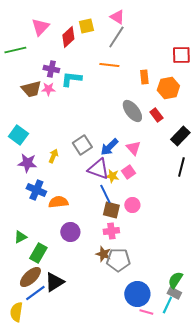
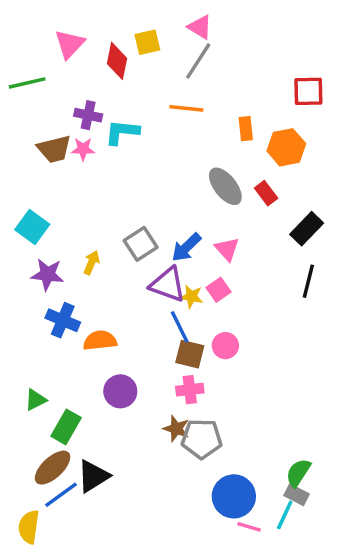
red diamond: (68, 37) -> (117, 61), turned -35

